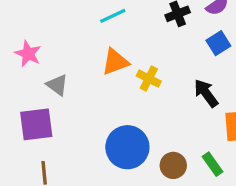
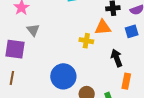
orange triangle: (115, 62) -> (103, 27), moved
yellow cross: (149, 79) -> (86, 41), turned -32

